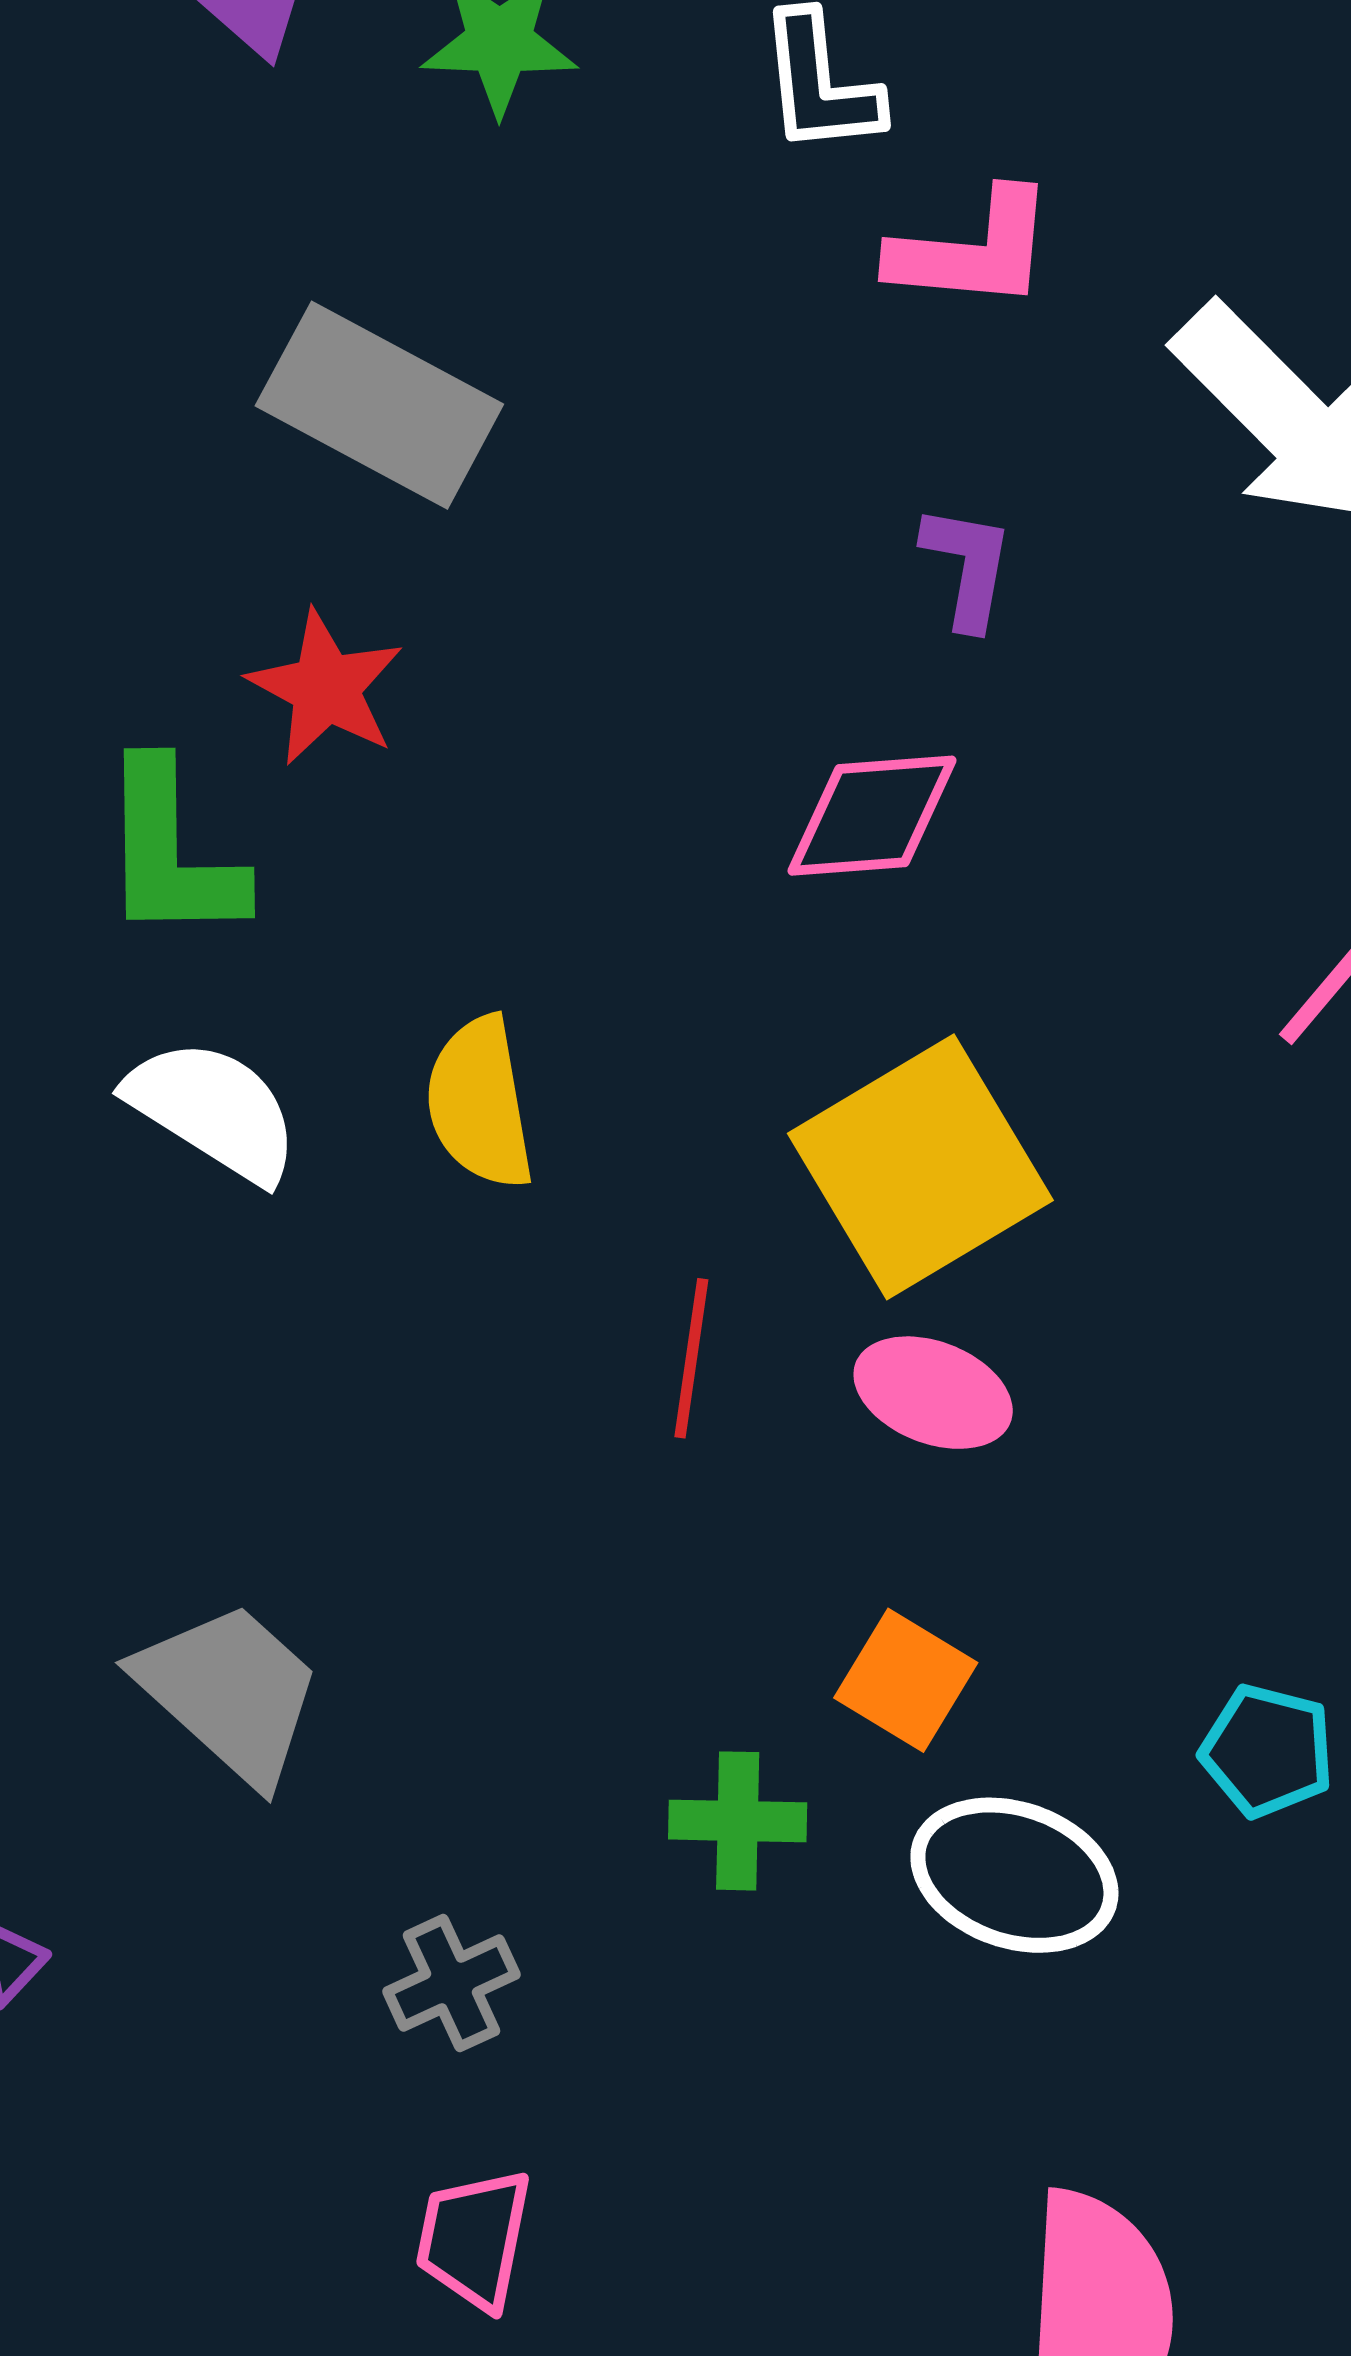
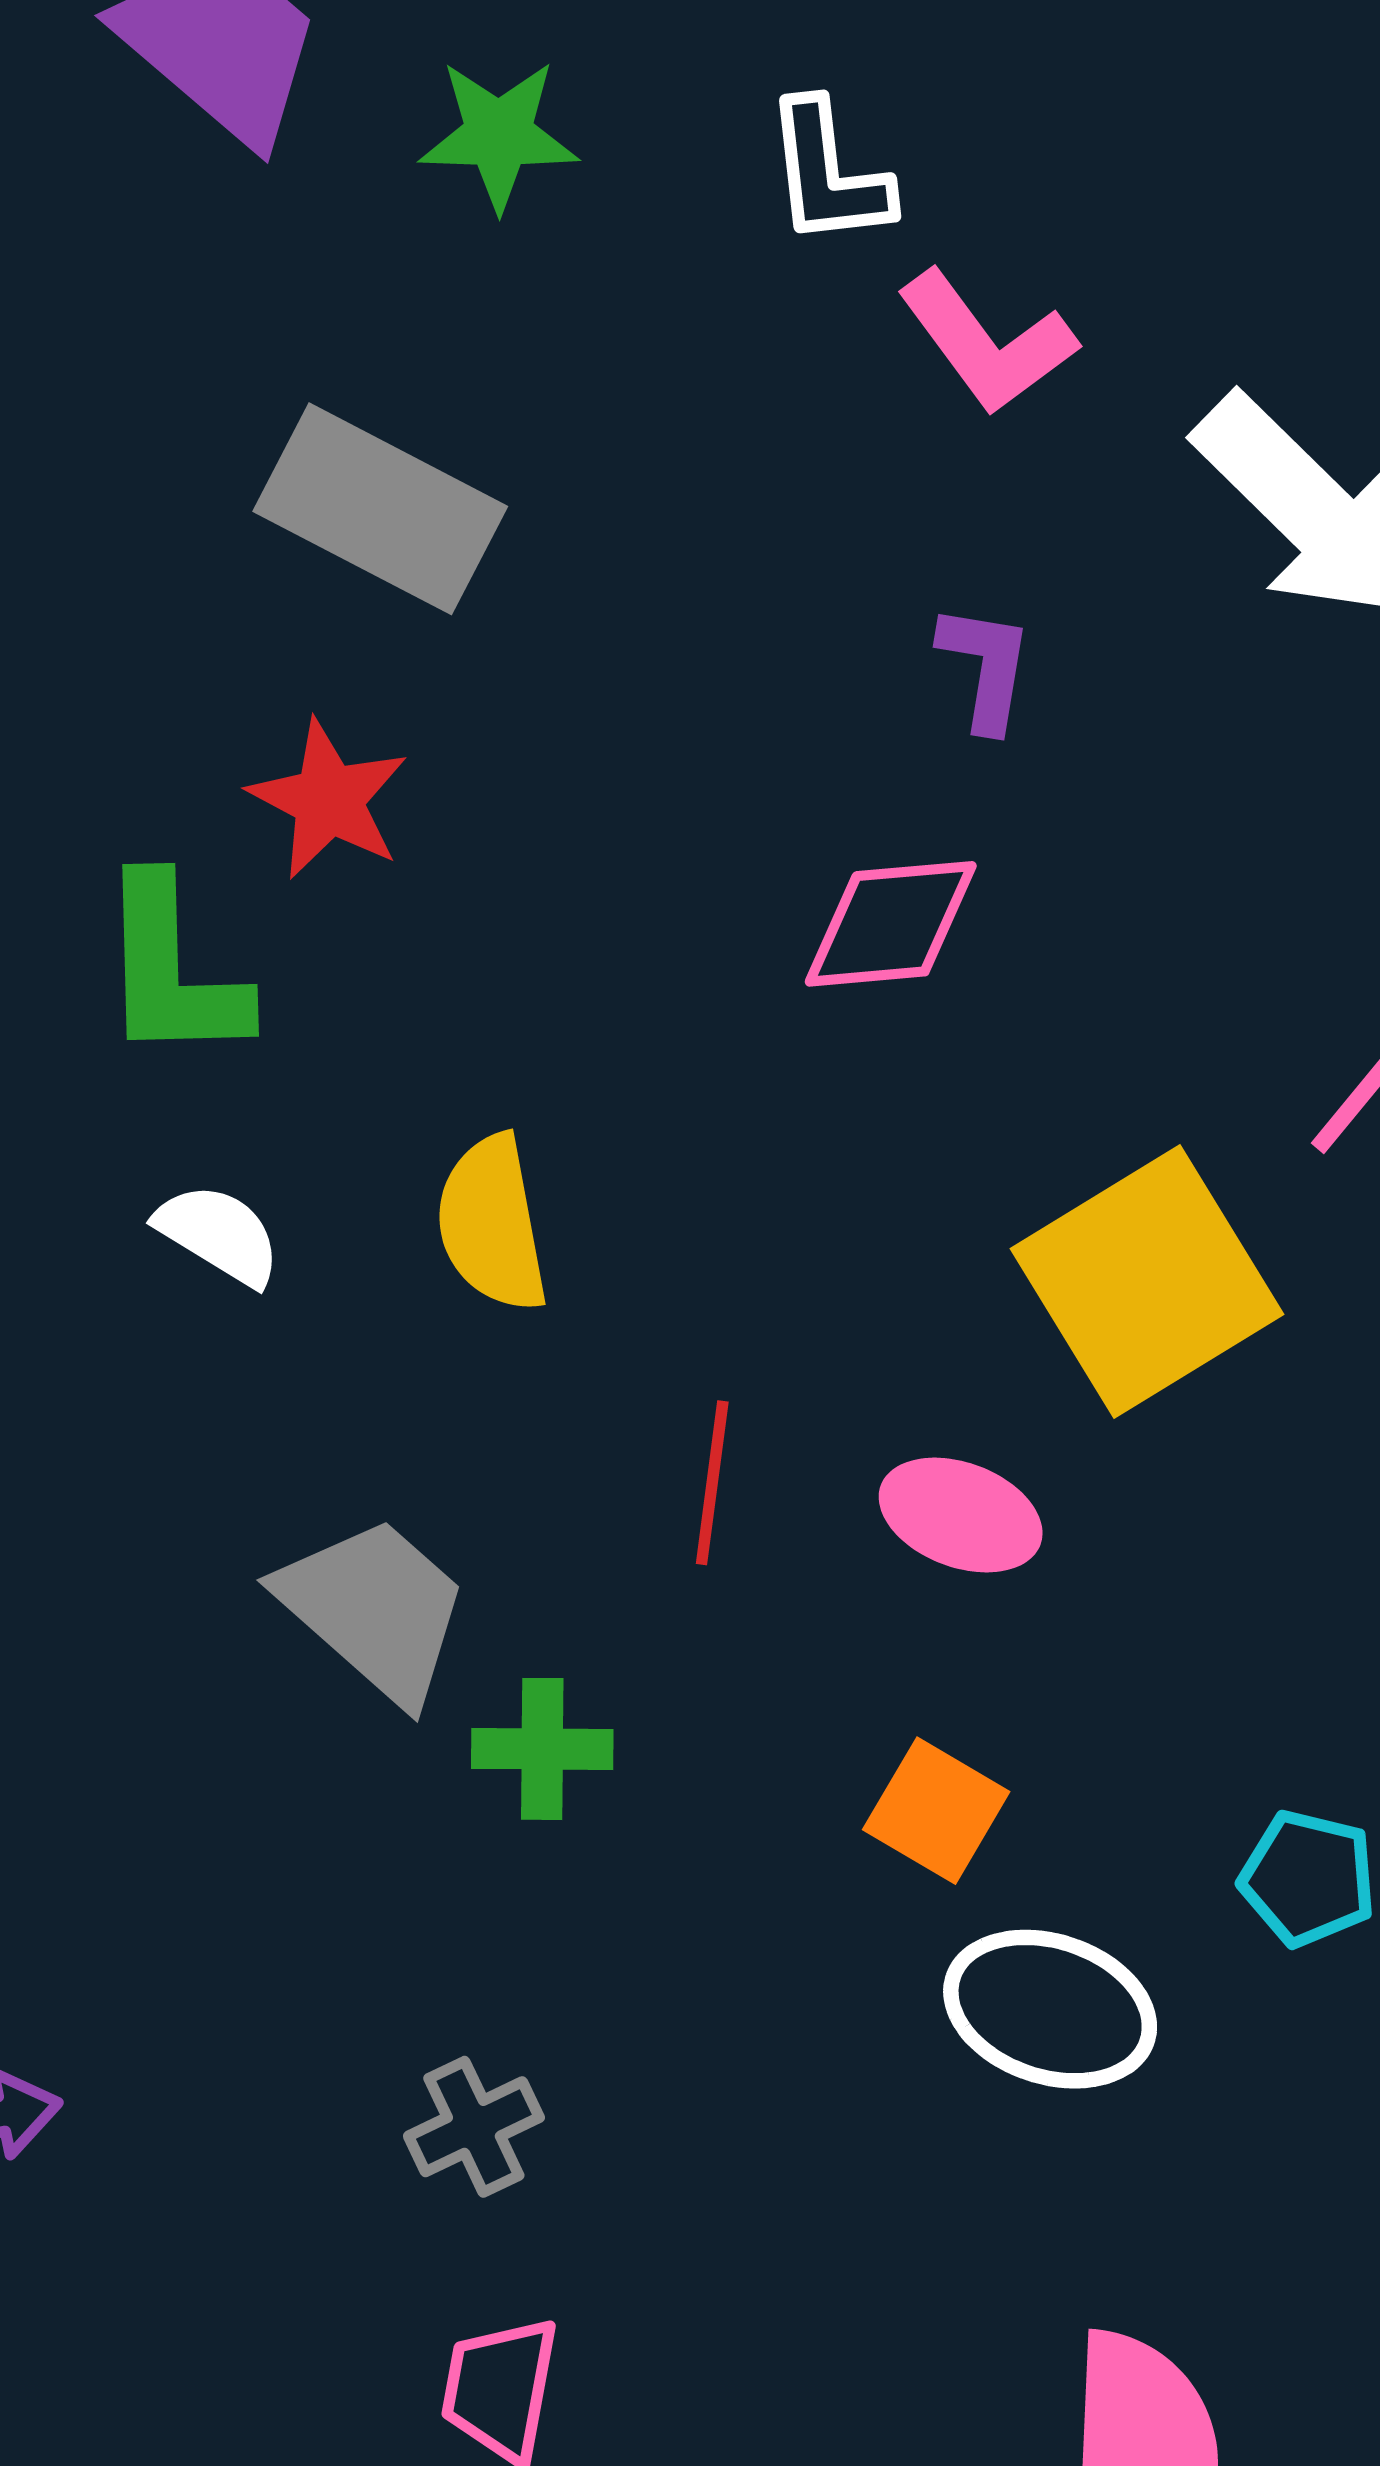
pink L-shape: (973, 250) -> (987, 342), turned 49
white semicircle: (213, 1110) -> (219, 1234), size x0.7
yellow square: (920, 1167) -> (1147, 1281), moved
gray trapezoid: (230, 1692) -> (374, 1609), moved
green cross: (738, 1821) -> (542, 1749), moved

